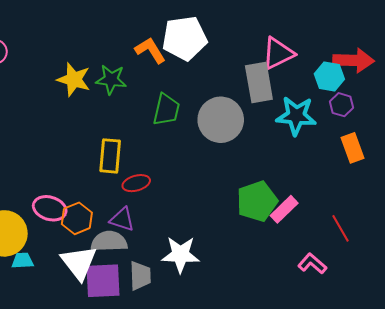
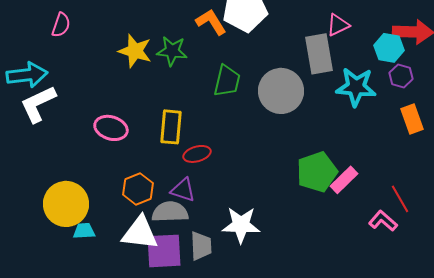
pink triangle: (278, 53) -> (338, 25), size x0.7
pink ellipse: (50, 208) -> (111, 128), moved
white triangle: (79, 263) -> (140, 233), turned -45
pink L-shape: (312, 264) -> (383, 221), moved

